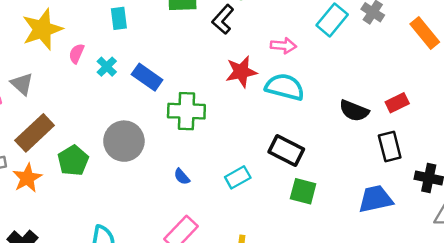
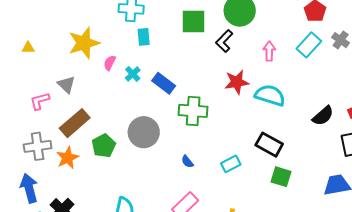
pink arrow: (283, 46) -> (269, 51), moved, turned -96
black semicircle: (354, 111) -> (323, 116), turned -65

